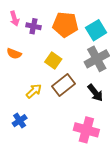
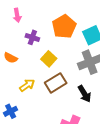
orange pentagon: (65, 25) -> (64, 27), turned 30
purple cross: (33, 26) -> (32, 37), moved
orange semicircle: (14, 54) -> (11, 58), moved

